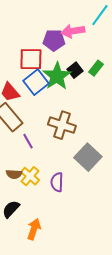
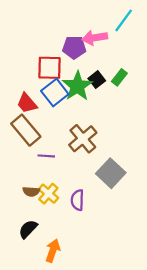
brown cross: (62, 125) -> (83, 139), turned 32
purple line: (28, 141) -> (46, 156), turned -56

